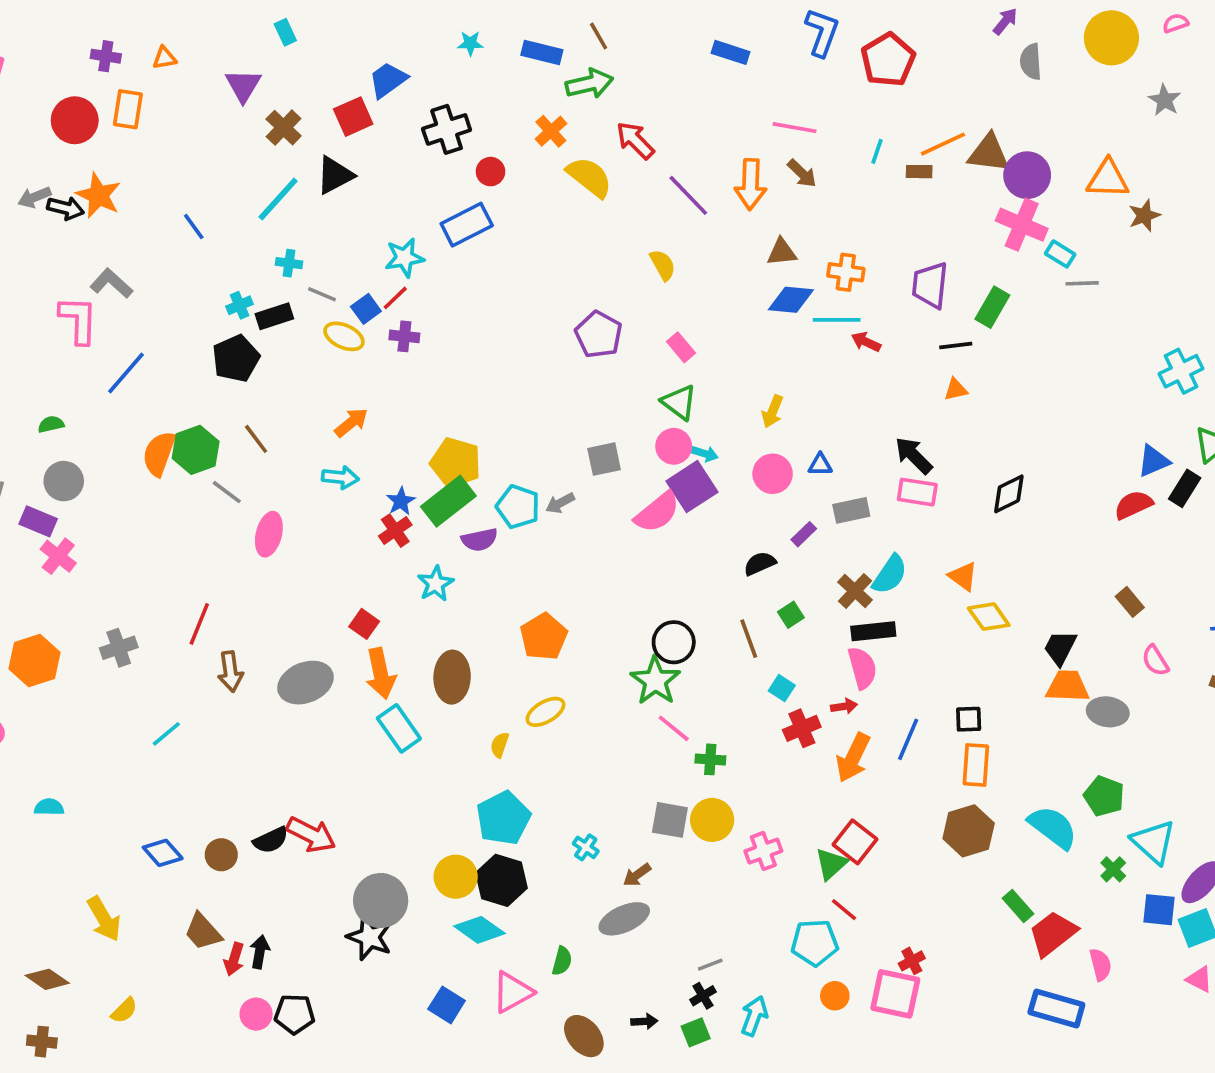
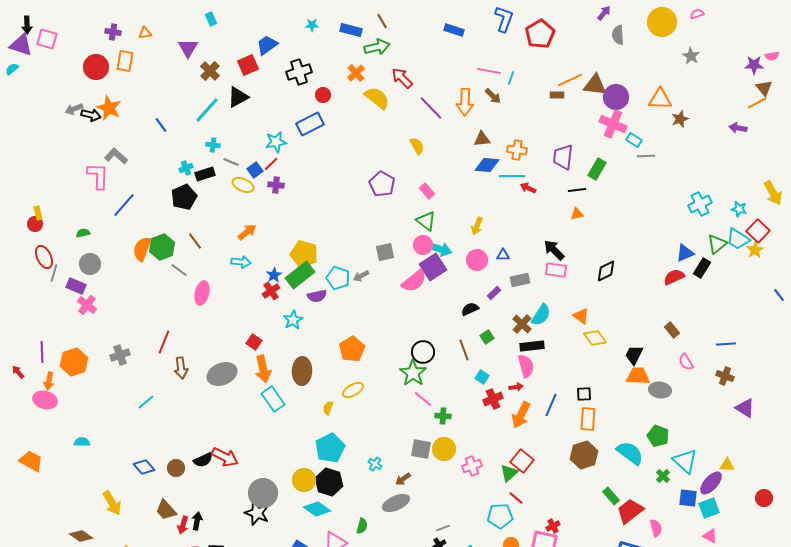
cyan line: (877, 151) -> (511, 78), moved
cyan arrow: (705, 454) -> (440, 249), size x1.6

